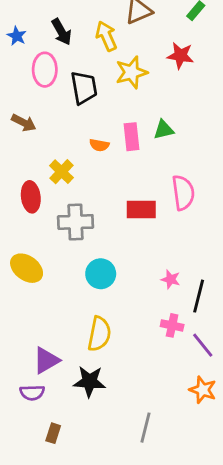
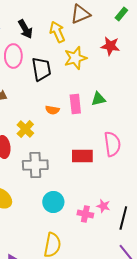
pink cross: (172, 325) -> (85, 214), moved

